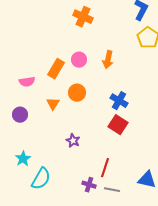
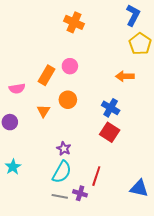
orange arrow: (108, 60) -> (125, 76), moved, turned 78
cyan semicircle: (41, 179) -> (62, 172), moved
gray line: (112, 190) -> (60, 196), moved

